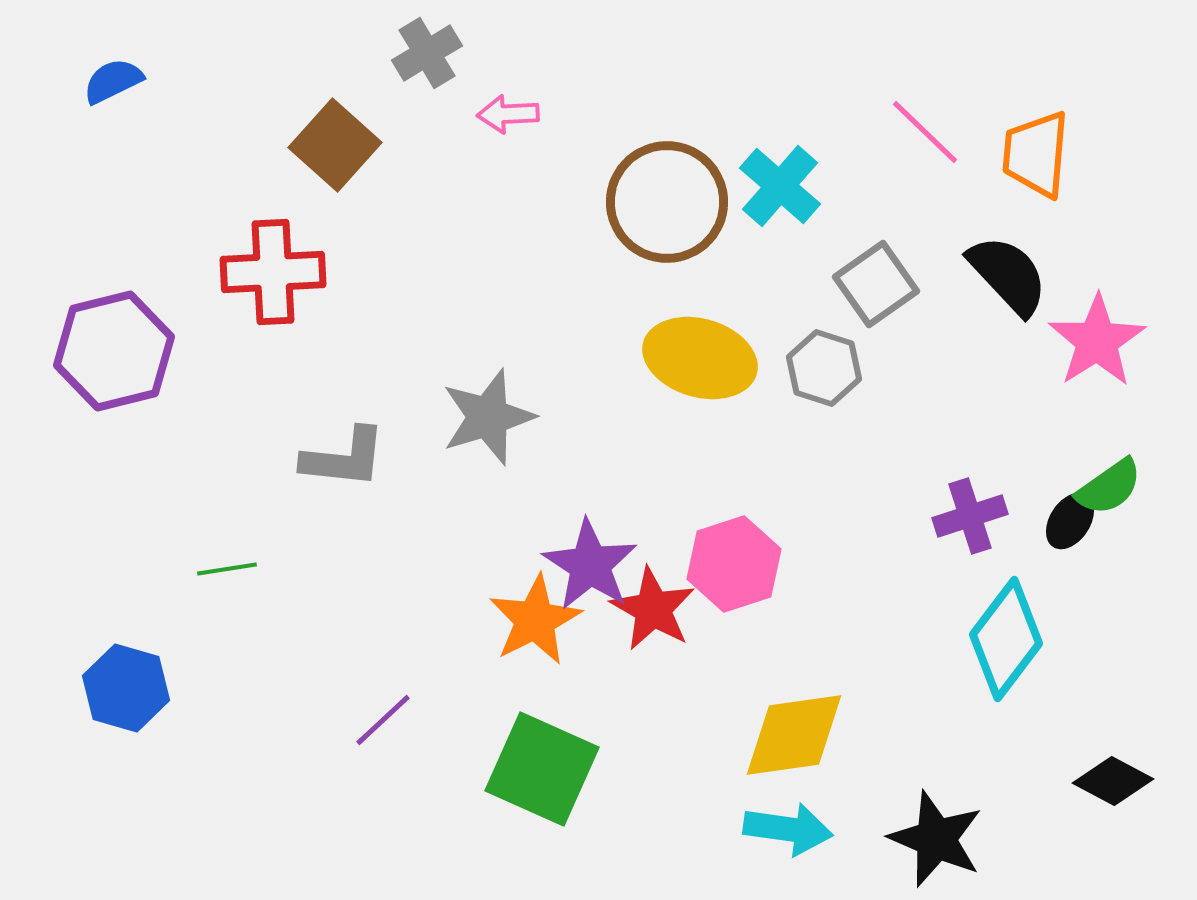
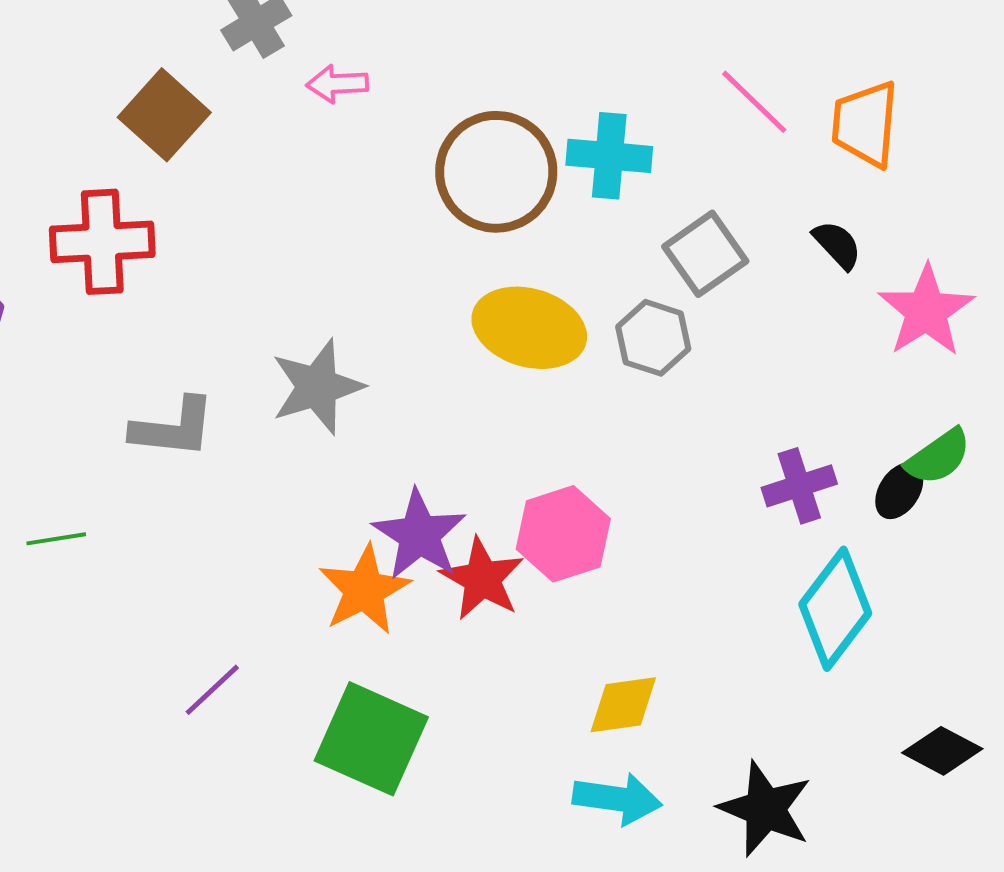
cyan cross: (780, 186) -> (609, 156), turned -36
black semicircle: (1008, 275) -> (837, 245), size x0.6
yellow diamond: (794, 735) -> (623, 705), size x0.7

